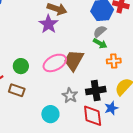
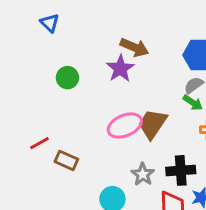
green circle: (21, 66) -> (67, 78), moved

